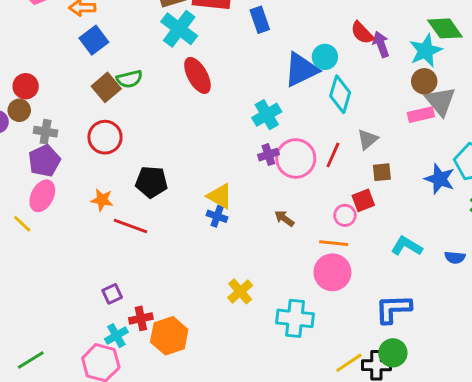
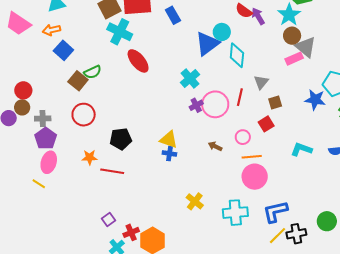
pink circle: (345, 215) -> (243, 137), moved
blue L-shape: (393, 309) -> (275, 212), moved
green circle: (393, 353) -> (327, 221), moved

